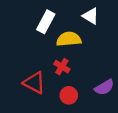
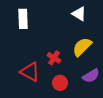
white rectangle: (46, 22) -> (23, 19), moved, turned -30
yellow semicircle: (69, 39) -> (82, 47), moved, turned -40

